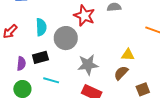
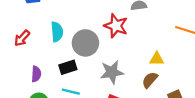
red star: (84, 16) -> (116, 26), moved
black rectangle: (40, 57) -> (68, 67), moved

